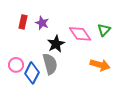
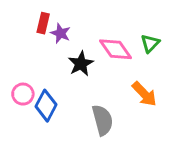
red rectangle: (23, 22) -> (43, 23), moved
gray semicircle: (50, 64) -> (102, 120), moved
orange arrow: (100, 65) -> (144, 94), turned 30

